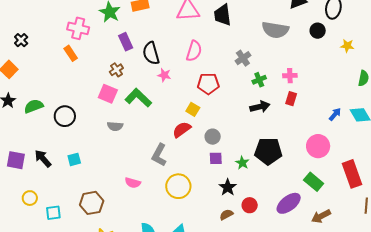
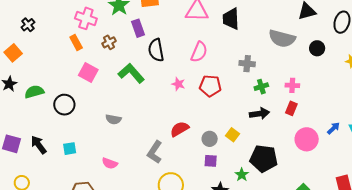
black circle: (318, 31) -> (317, 48), moved
purple rectangle: (126, 42) -> (138, 28), moved
gray cross: (243, 58) -> (247, 64), turned 35
brown cross: (116, 70) -> (109, 42), moved
pink star: (164, 75) -> (178, 84), moved
pink square: (108, 94) -> (88, 72), moved
green L-shape: (138, 98) -> (131, 73), moved
yellow square: (193, 109) -> (233, 135), moved
pink circle: (318, 146) -> (307, 139), moved
green star: (242, 163) -> (242, 175), moved
pink semicircle: (133, 183) -> (110, 163), moved

